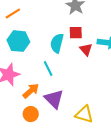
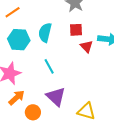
cyan semicircle: (57, 43) -> (45, 33), moved
orange arrow: (31, 91) -> (17, 98), moved

